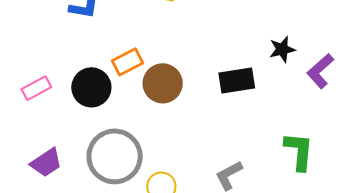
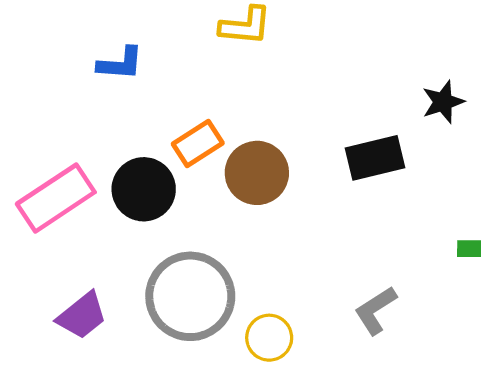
pink rectangle: (36, 88) -> (56, 198), size x1.6

